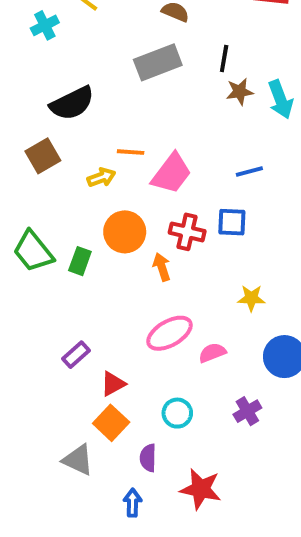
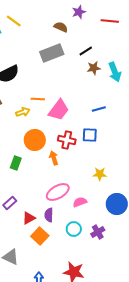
black line: (224, 59) -> (86, 51), turned 48
green rectangle: (80, 261) -> (16, 163), moved
cyan circle: (177, 413) -> (74, 229), moved
orange square: (111, 423) -> (40, 236), moved
purple semicircle: (148, 458) -> (49, 215), moved

